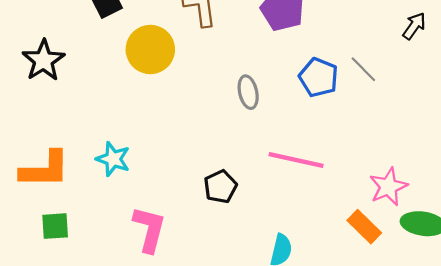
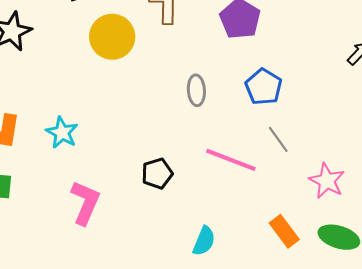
gray line: (363, 69) -> (278, 139), moved
pink star: (388, 187) -> (327, 181), moved, turned -30

